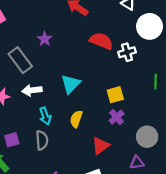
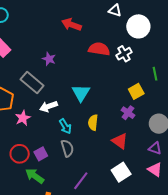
yellow square: (115, 95) -> (136, 91), moved
red triangle: (100, 146) -> (120, 141), turned -36
purple triangle: (137, 163) -> (155, 148), turned 40

